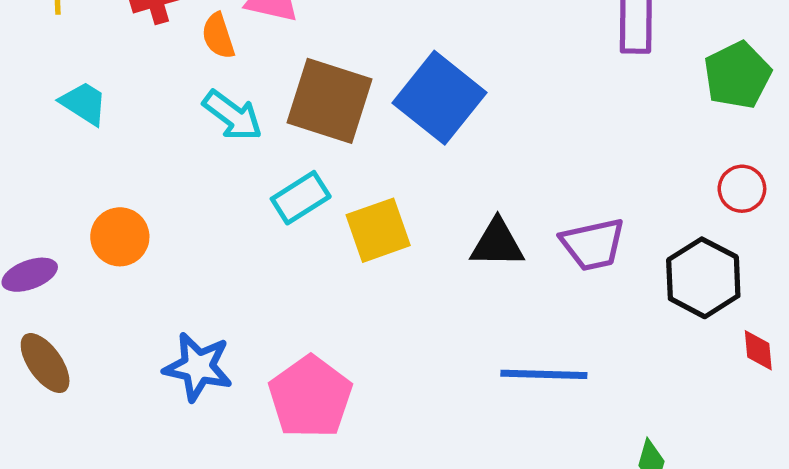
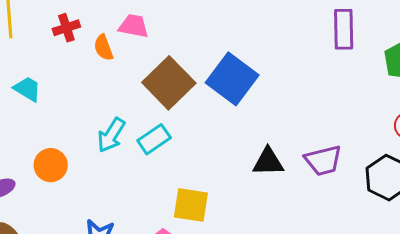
brown square: (330, 101) -> (169, 83), turned 30
cyan arrow: (233, 115) -> (111, 135), moved, turned 87
yellow square: (378, 230) -> (191, 205), moved, turned 30

